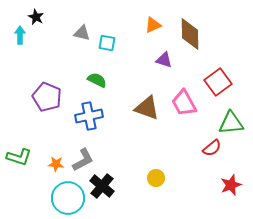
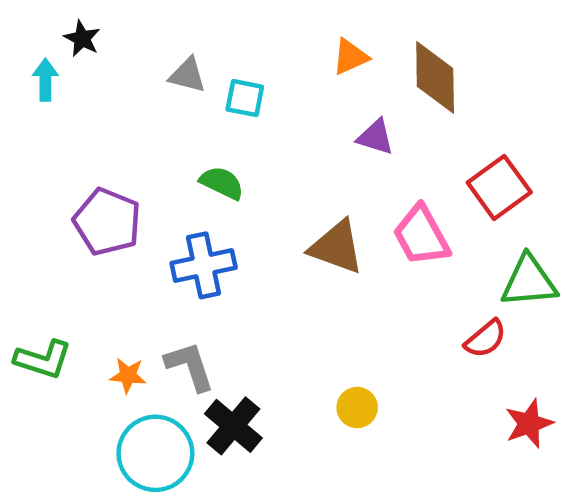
gray L-shape: (83, 160) -> (190, 366), turned -80

